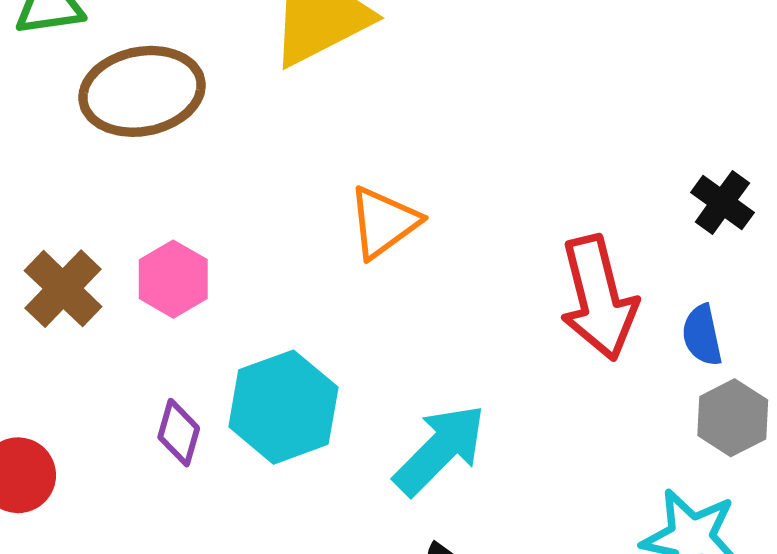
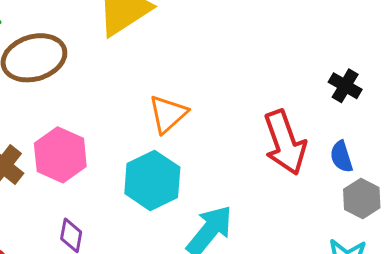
pink hexagon: (173, 279) -> (60, 155), size x1.4
cyan hexagon: (283, 407) -> (152, 180), moved

